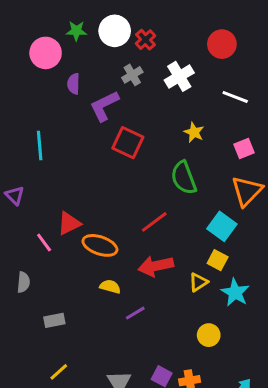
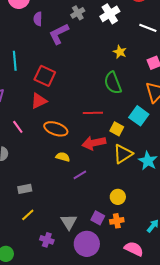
red square: (128, 143) -> (45, 76), moved
red line: (154, 222) -> (93, 113), turned 36
red triangle: (69, 223) -> (39, 101), moved
yellow square: (218, 260) -> (117, 129), moved
yellow triangle: (198, 282) -> (123, 154), size x1.5
gray rectangle: (54, 320) -> (25, 189), moved
yellow circle: (209, 335) -> (118, 197), moved

